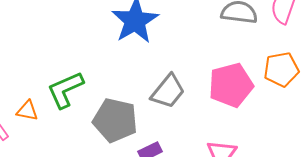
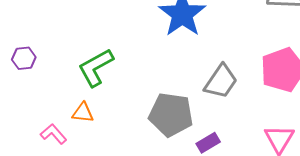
green L-shape: (65, 90) -> (96, 67), moved

